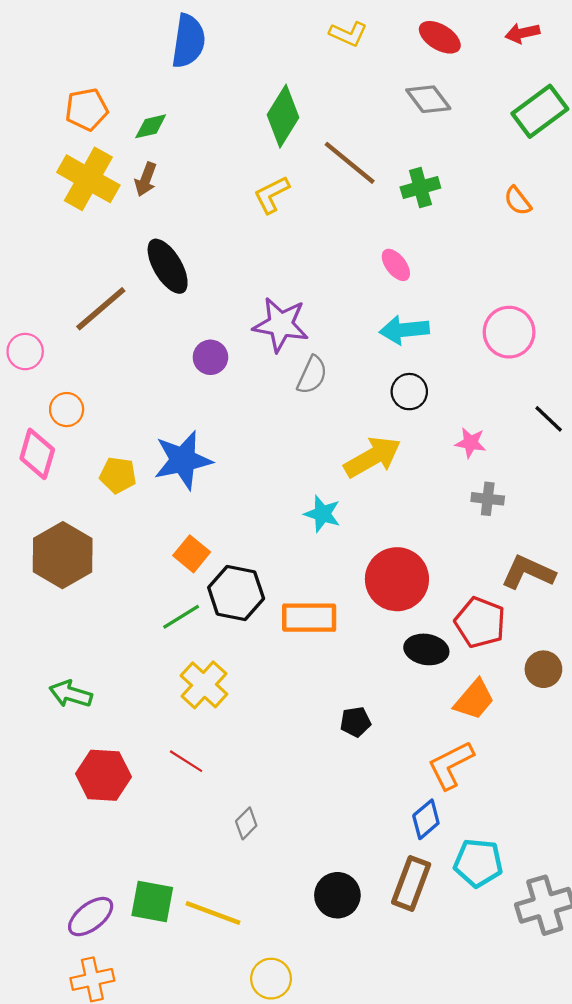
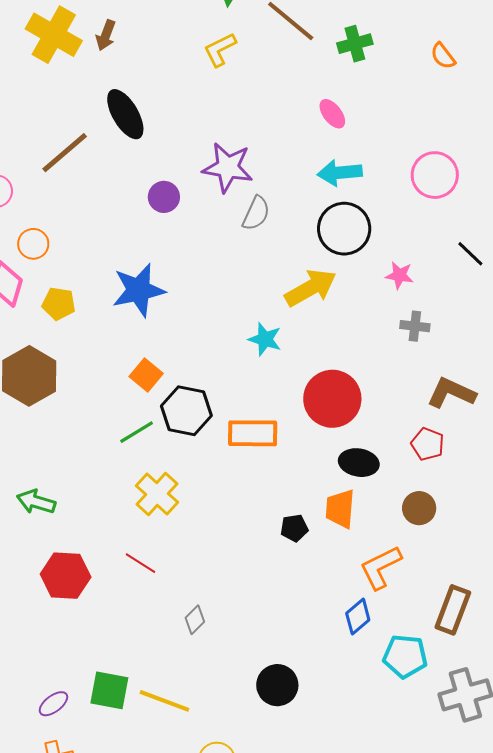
black circle: (409, 392) -> (344, 229), size x1.6
yellow pentagon: (118, 475) -> (59, 304), moved
red pentagon: (480, 622) -> (428, 444), moved, size x0.7
brown circle: (543, 669) -> (419, 508), moved
orange trapezoid: (474, 700) -> (340, 509), moved, turned 144
brown rectangle: (411, 883) -> (453, 610), moved
purple ellipse: (91, 917) -> (53, 704), size x0.7

